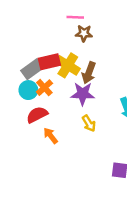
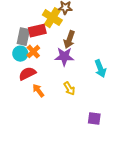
yellow cross: (68, 65) -> (52, 18), moved
gray rectangle: (32, 69) -> (23, 37), turned -42
yellow arrow: (89, 123) -> (69, 89), moved

